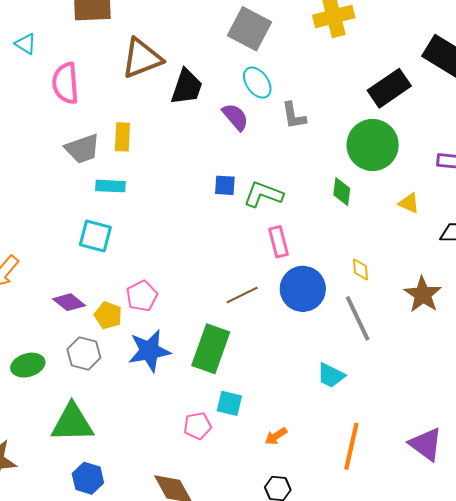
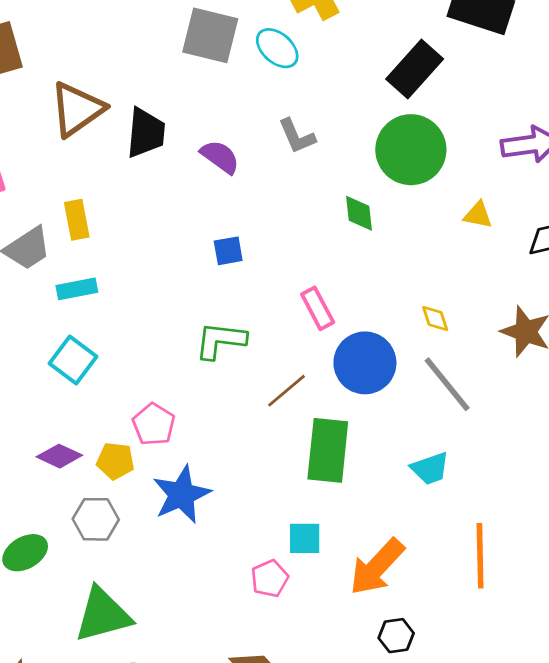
cyan ellipse: (257, 83) -> (277, 48), moved
green diamond: (342, 192) -> (359, 213), moved
green L-shape: (263, 194) -> (220, 340), moved
cyan square: (95, 236) -> (73, 360), turned 36
green rectangle: (211, 349) -> (328, 450), moved
cyan trapezoid: (331, 375) -> (430, 468), turned -32
orange arrow: (276, 436) -> (377, 567), size x2.0

